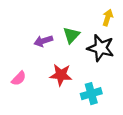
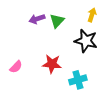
green triangle: (71, 35) -> (57, 21), moved
purple arrow: (43, 41) -> (37, 19), moved

